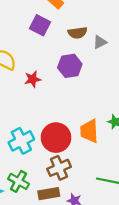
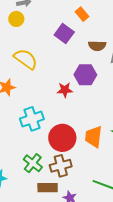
red star: (33, 79) -> (65, 90), moved
cyan cross: (21, 141) -> (32, 119), moved
green cross: (19, 181) -> (33, 163), moved

